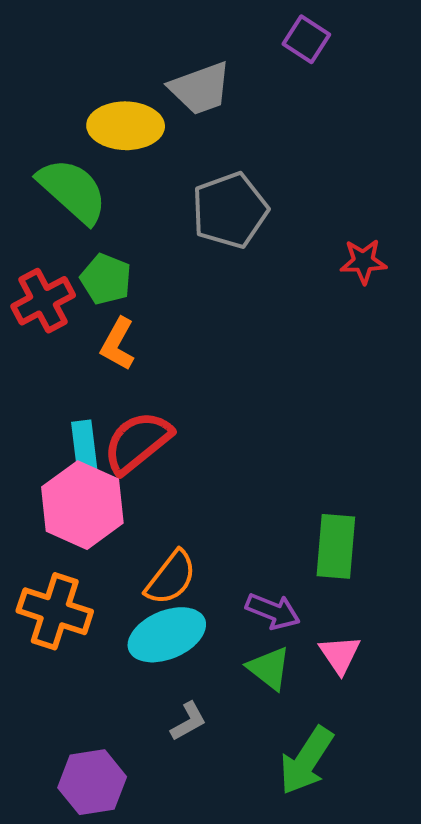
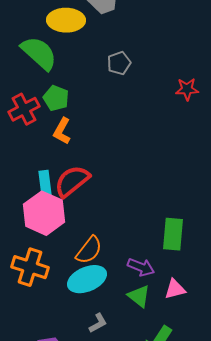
gray pentagon: (230, 210) -> (119, 63), size x0.6
pink triangle: (340, 654) -> (175, 289), turned 50

